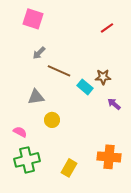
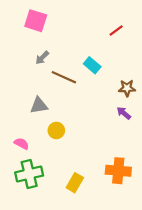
brown star: (103, 77) -> (127, 88), moved
cyan rectangle: (85, 87) -> (92, 65), moved

